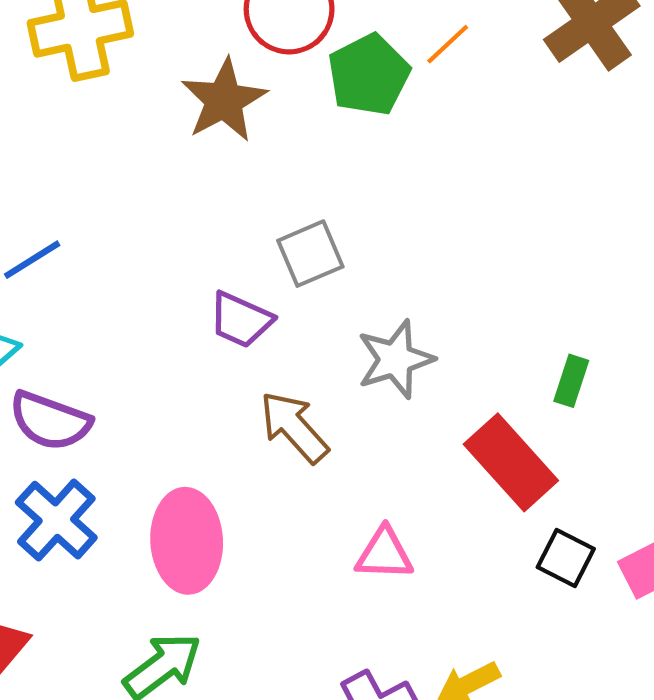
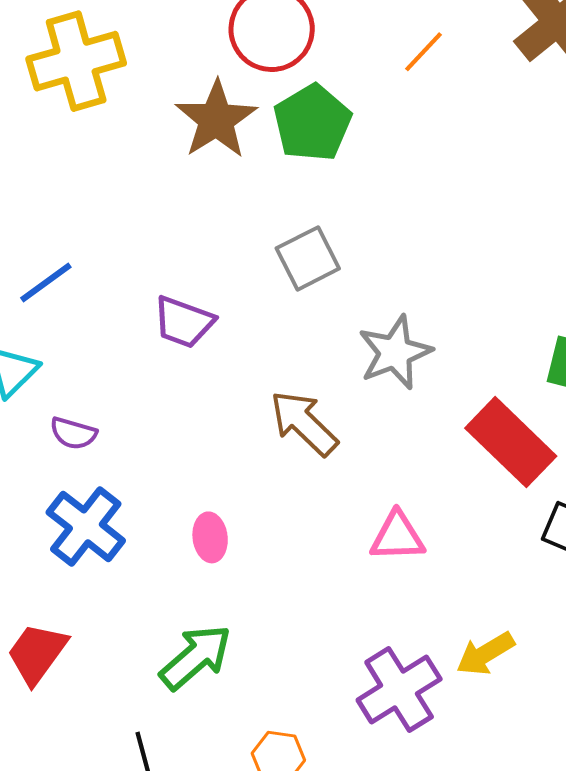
green pentagon: (369, 75) -> (312, 123), moved
purple trapezoid: (241, 320) -> (184, 322), moved
purple semicircle: (50, 421) -> (73, 433), size x0.6
pink ellipse: (187, 541) -> (210, 537), size x0.5

